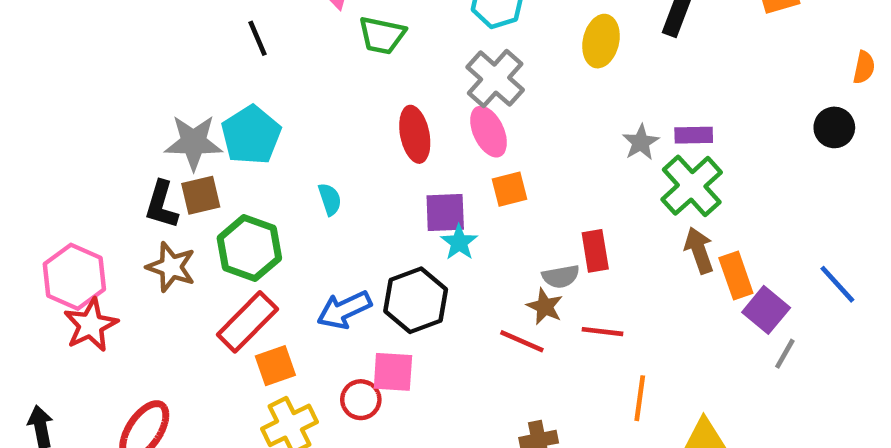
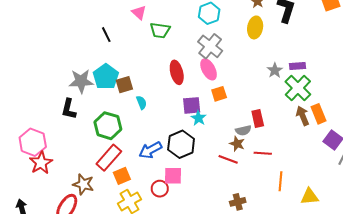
brown square: (201, 195) -> (124, 85), moved
brown star: (171, 267) -> (83, 184), moved
orange rectangle: (736, 276) -> (318, 114), moved

